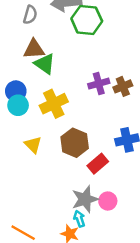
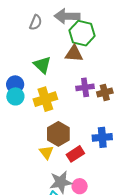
brown triangle: (34, 49) -> (74, 54), moved
yellow triangle: (33, 145) -> (46, 152), moved

